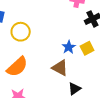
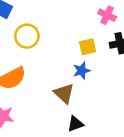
yellow square: (87, 48) -> (88, 47), moved

